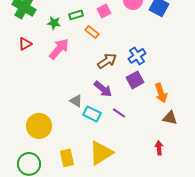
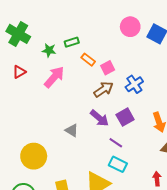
pink square: (104, 11) -> (108, 68), moved
purple square: (135, 80) -> (125, 117), moved
cyan rectangle: (92, 114) -> (118, 164), moved

